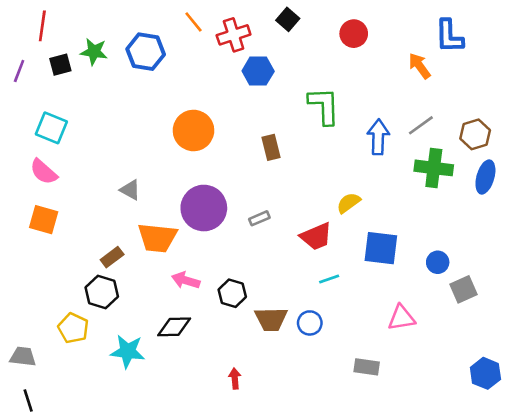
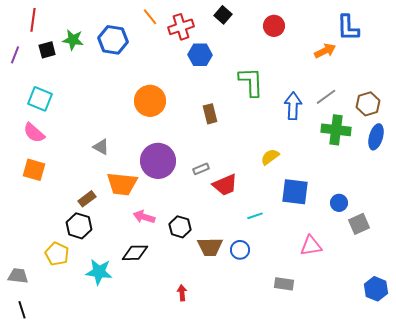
orange arrow: (420, 66) -> (325, 51), turned 100
red trapezoid: (316, 236) -> (225, 185), moved

